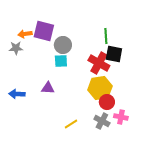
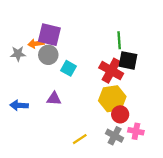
orange arrow: (25, 34) -> (36, 44), moved
gray circle: (63, 45) -> (48, 55), moved
cyan square: (61, 61) -> (69, 68), turned 32

